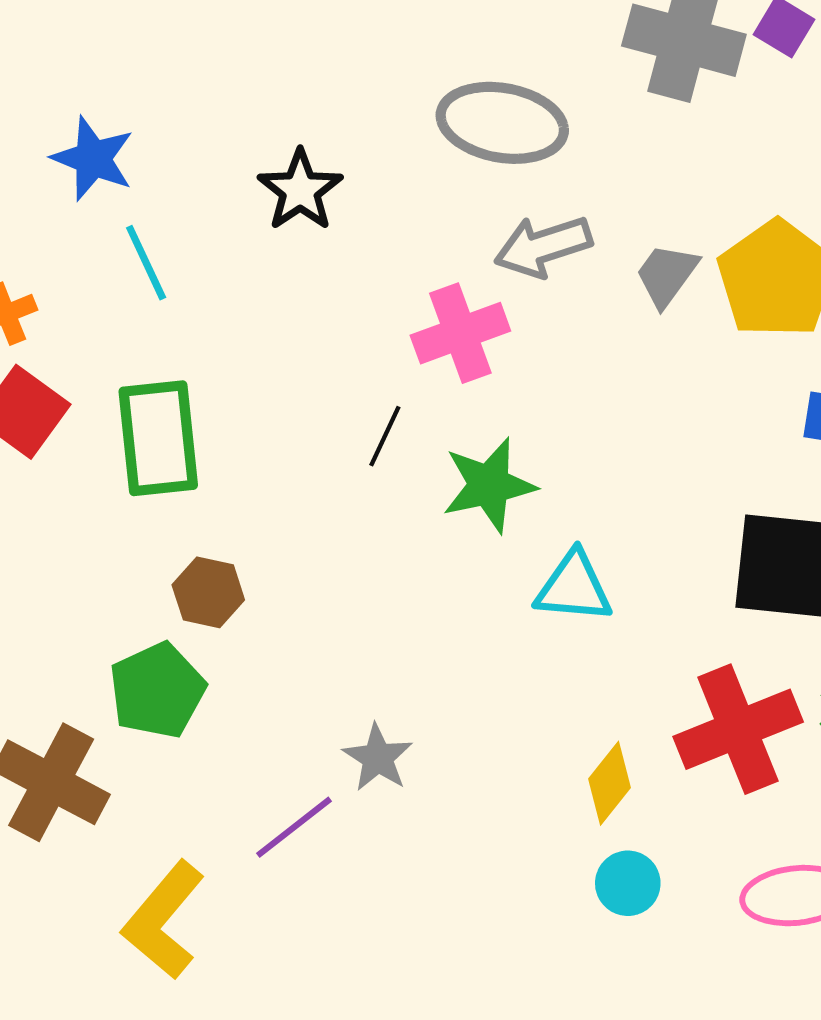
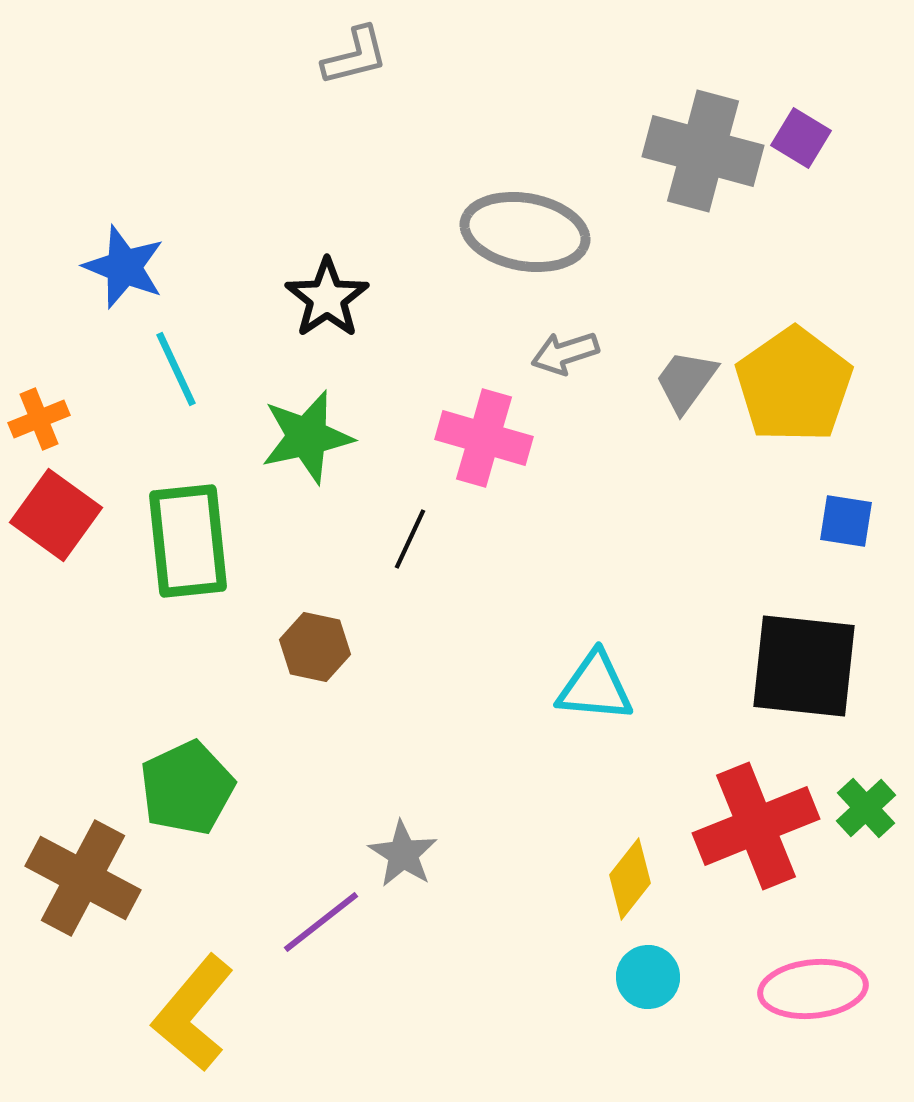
gray arrow: (543, 246) -> (565, 353), size x0.7
pink cross: (460, 333) -> (484, 438), turned 36
green star: (489, 485) -> (307, 437), moved
brown hexagon: (208, 592) -> (315, 647), moved

